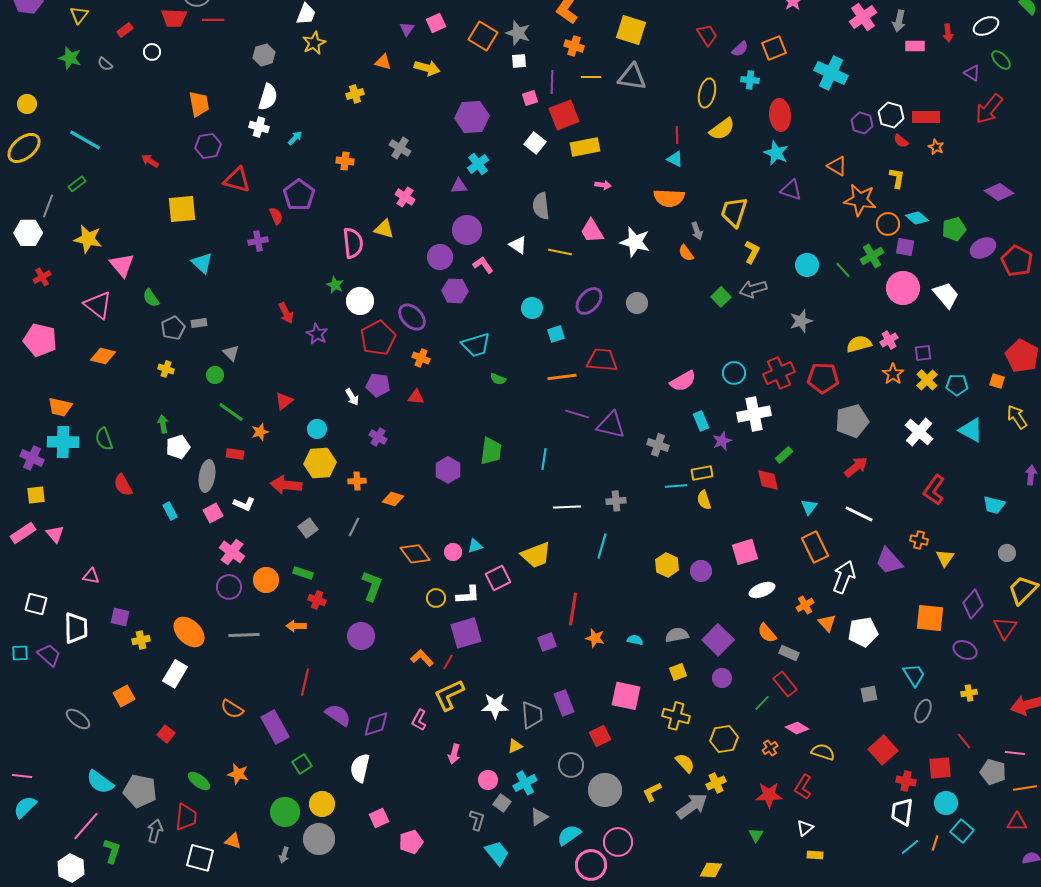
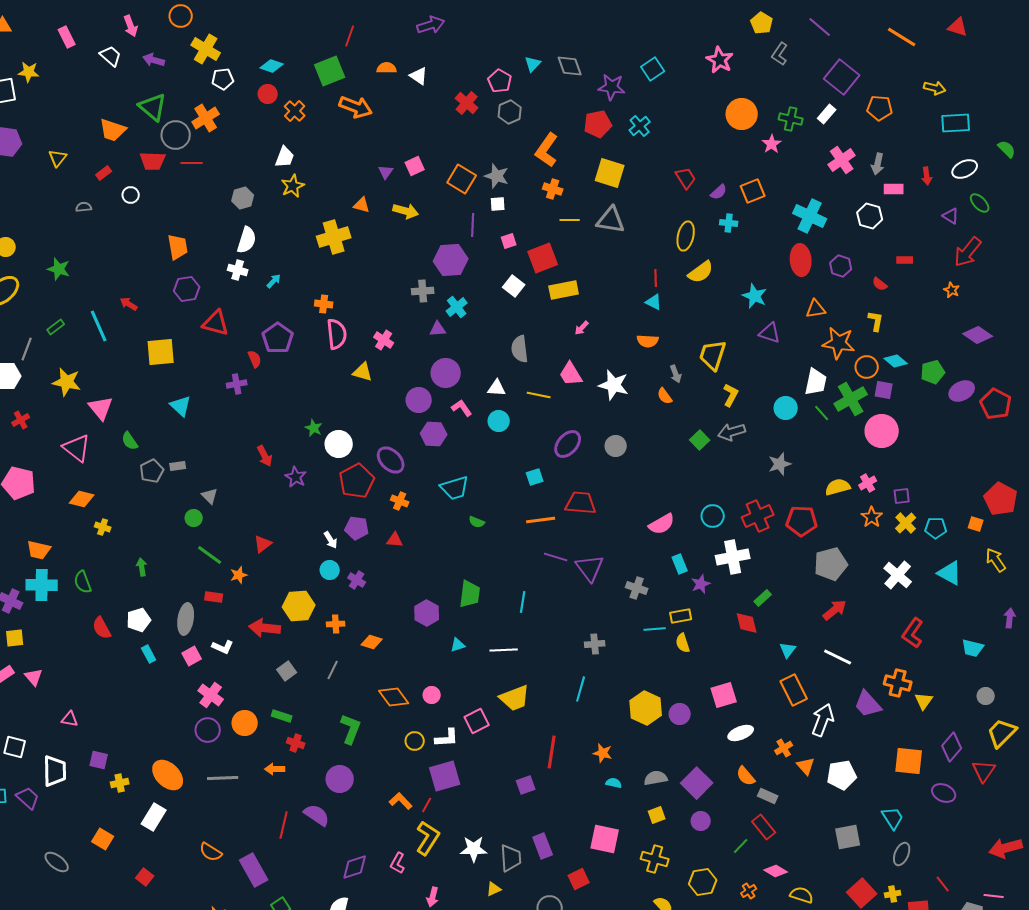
green star: (70, 58) -> (59, 269), moved
gray semicircle: (105, 64) -> (84, 207), turned 133
purple line: (552, 82) -> (473, 225), moved
yellow cross: (355, 94) -> (334, 237), size x1.8
red ellipse: (780, 115) -> (801, 260), moved
white hexagon: (891, 115) -> (870, 216), moved
red rectangle: (926, 117) -> (905, 260), size x0.6
cyan line: (85, 140) -> (99, 326), moved, turned 36
orange star: (936, 147) -> (952, 290), moved
gray cross: (400, 148) -> (423, 291), moved, turned -35
orange triangle: (837, 166) -> (816, 309), turned -40
pink arrow: (603, 185) -> (582, 328), turned 126
orange semicircle: (669, 198) -> (648, 341), size x0.7
pink semicircle: (353, 243) -> (337, 334), moved
white triangle: (518, 245) -> (497, 388), turned -30
green cross: (872, 256) -> (851, 399), size x1.4
white trapezoid: (946, 295) -> (816, 382), moved, turned 52
cyan circle: (532, 308) -> (499, 421), moved
yellow cross: (166, 369) -> (103, 527), moved
purple triangle: (611, 425) -> (590, 568), turned 40
cyan circle: (317, 429) -> (330, 570), moved
white pentagon: (178, 447) -> (139, 620), moved
white line: (567, 507) -> (504, 650), moved
orange cross: (919, 540) -> (898, 683), size x1.5
cyan triangle: (475, 546) -> (458, 645), moved
yellow hexagon: (667, 565) -> (646, 708), size x1.4
orange star: (595, 638) -> (603, 753), moved
yellow cross: (969, 693) -> (893, 894), moved
gray square: (869, 694) -> (848, 837), size x1.5
yellow L-shape: (449, 695) -> (428, 838), turned 148
orange square: (124, 696) -> (103, 839), turned -30
purple semicircle: (338, 715) -> (317, 815), moved

